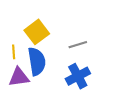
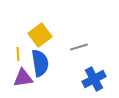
blue cross: (78, 76) -> (94, 79), moved

